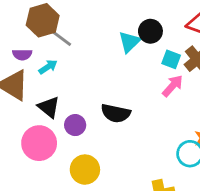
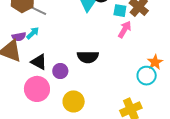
purple semicircle: (22, 55) -> (19, 37), moved

